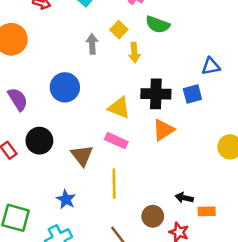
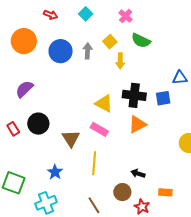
blue circle: (65, 87) -> (61, 51), moved
purple semicircle: (18, 99) -> (24, 89), turned -108
black arrow: (184, 198) -> (138, 173), moved

